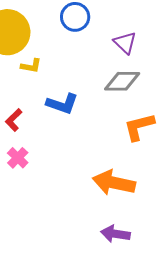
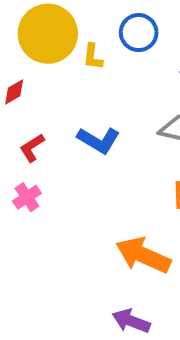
yellow L-shape: (31, 66) -> (93, 57), moved, turned 75

